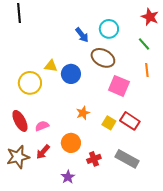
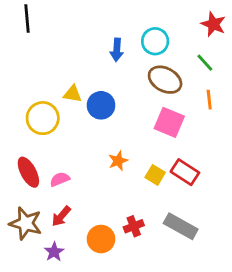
blue arrow: (82, 35) -> (117, 50), turned 42
brown ellipse: (103, 58) -> (165, 80), moved
orange circle: (71, 143) -> (101, 239), moved
brown star: (18, 157) -> (26, 223), turned 30
purple star: (68, 177) -> (54, 252), moved

